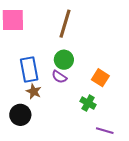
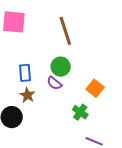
brown line: (65, 24) -> (65, 31), turned -40
blue rectangle: (29, 70) -> (25, 73), size x0.7

